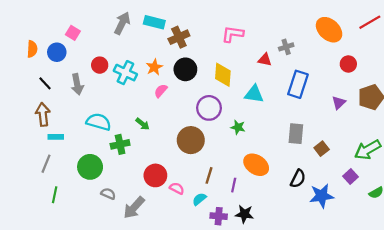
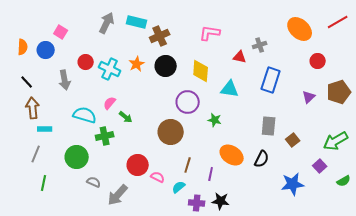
black line: (45, 83) -> (27, 82), moved
pink semicircle: (161, 91) -> (110, 103), moved
black semicircle: (298, 179) -> (262, 159), moved

